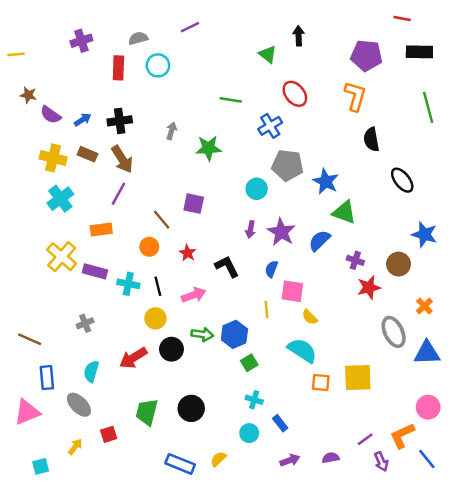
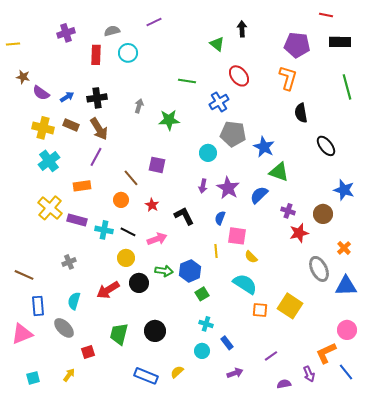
black line: (158, 286) -> (128, 232), turned -49
yellow square: (358, 378) -> (290, 306), turned 35
purple line: (365, 439) -> (271, 356), moved
yellow arrow: (75, 447) -> (69, 375), moved
purple semicircle: (331, 458) -> (284, 384), moved

